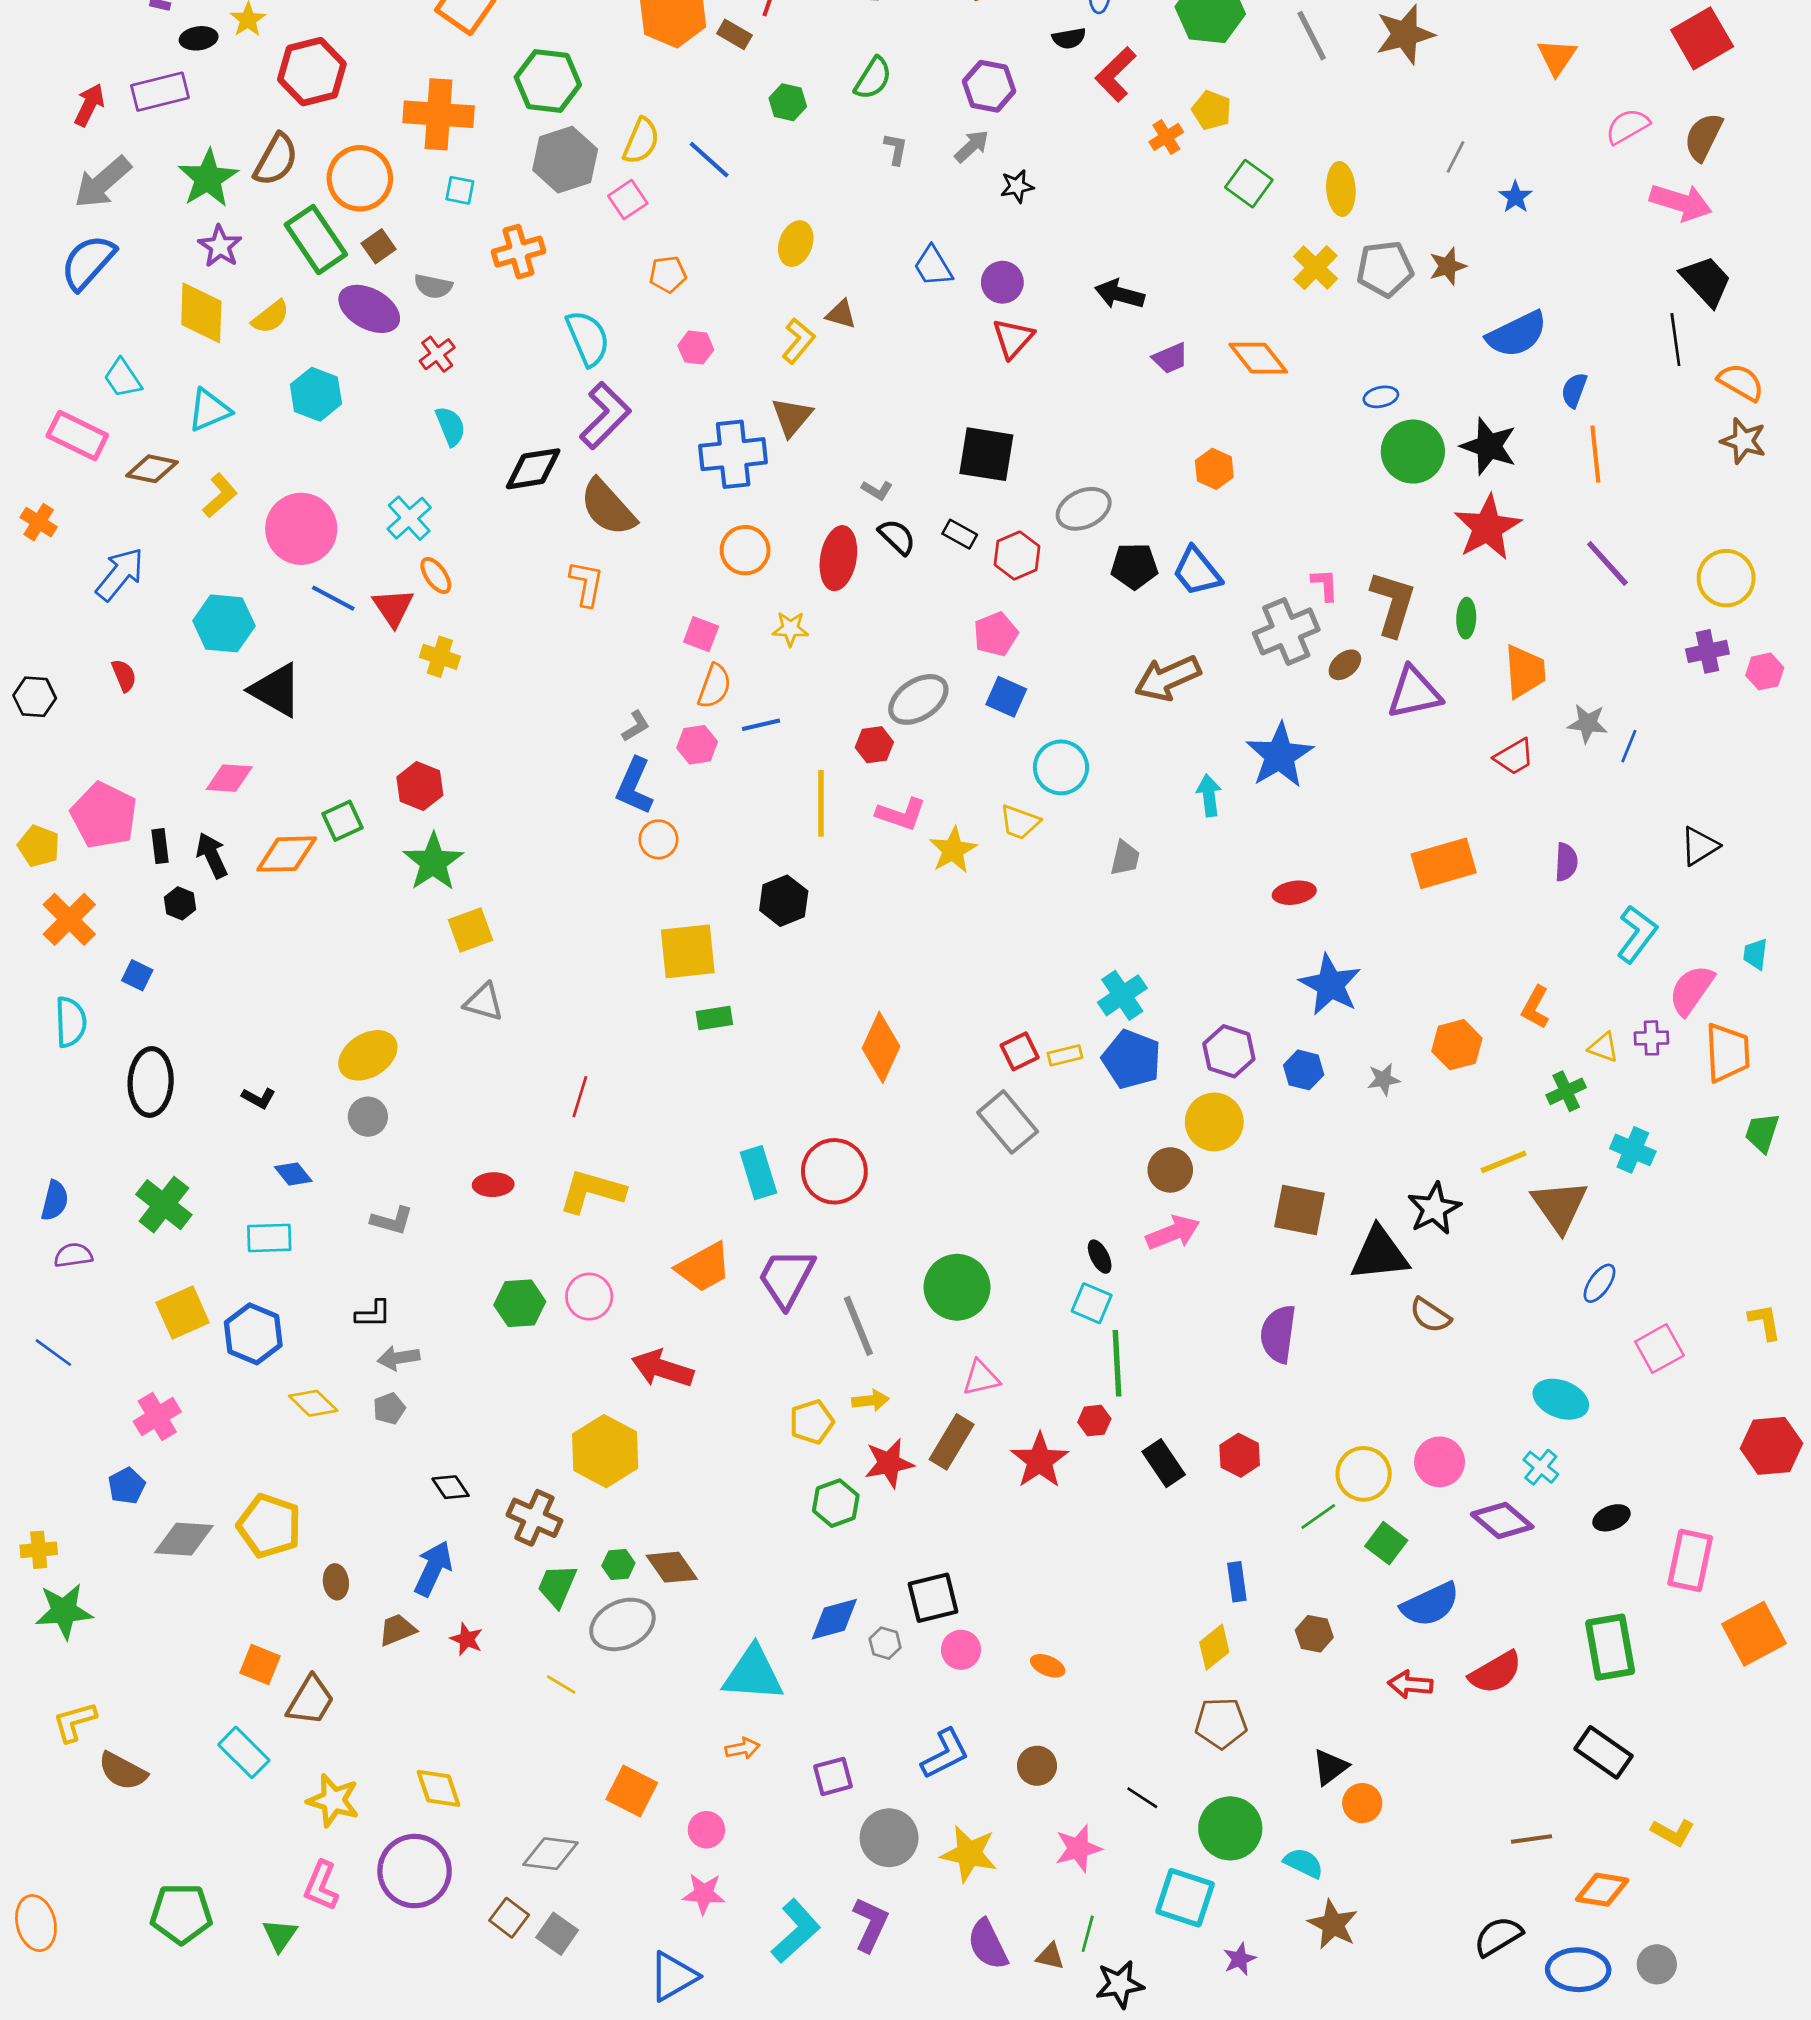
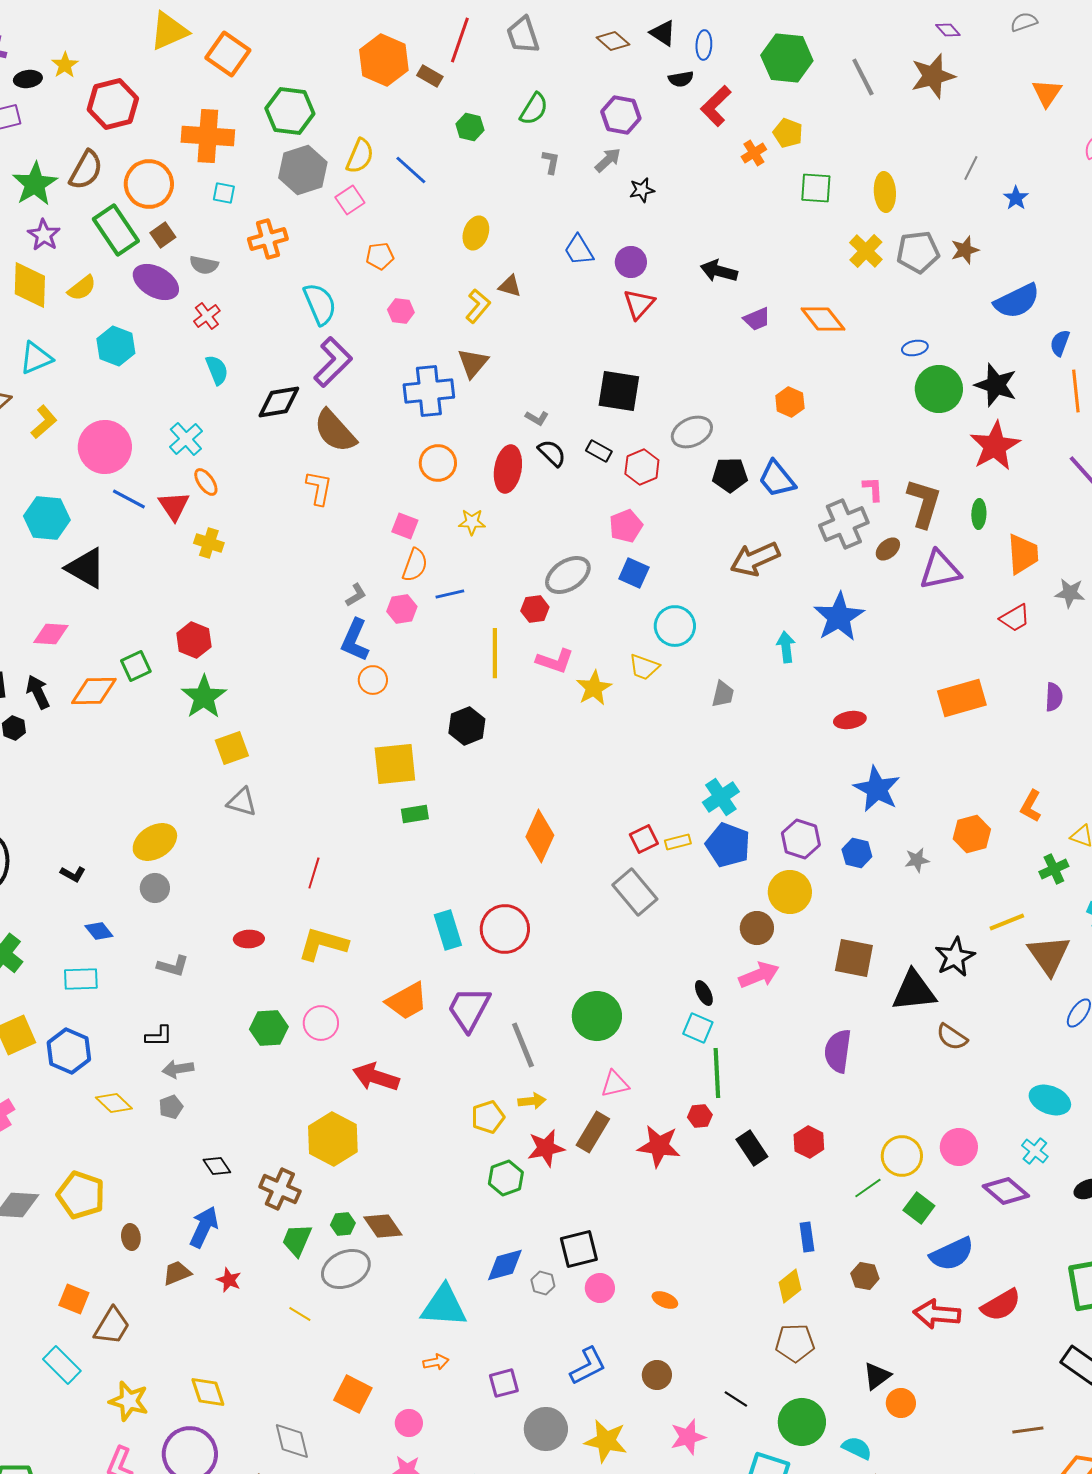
green square: (1249, 184) -> (816, 188), turned -32
red star: (1040, 1461) -> (659, 1146), turned -30
red arrow: (1410, 1684) -> (937, 1314), size x1.4
gray diamond: (550, 1854) -> (292, 1441), turned 69

